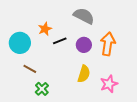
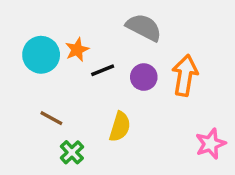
cyan circle: (20, 43) -> (41, 55), moved
yellow semicircle: (84, 74) -> (120, 127), moved
pink star: (109, 84) -> (211, 144), moved

